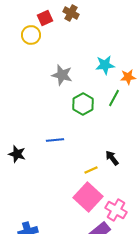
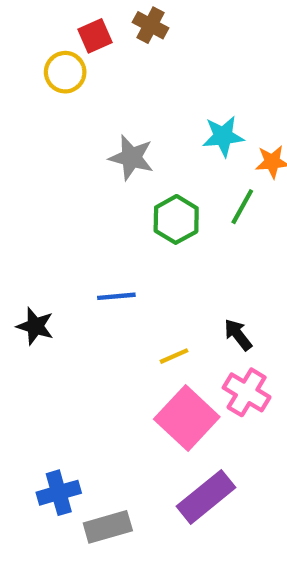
yellow line: (91, 170) -> (174, 356), moved
pink cross: (116, 210) -> (247, 392), moved

